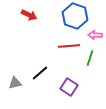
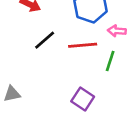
black line: (40, 73) -> (45, 40), moved

